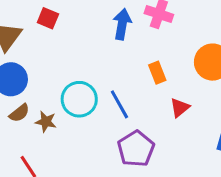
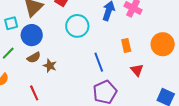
cyan circle: (79, 99) -> (77, 26), moved
red triangle: (180, 108) -> (137, 70), turned -40

